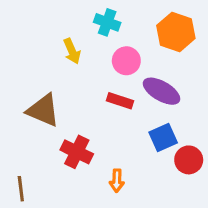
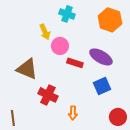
pink circle: (126, 61) -> (60, 46), moved
red circle: (189, 160) -> (118, 117), moved

